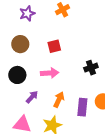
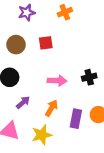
red square: (54, 46) -> (46, 43), moved
pink arrow: (50, 73) -> (57, 81), moved

